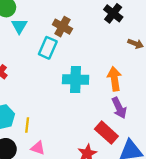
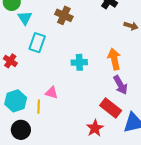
cyan rectangle: (48, 48) -> (37, 43), moved
cyan cross: (76, 80) -> (79, 62), size x0.7
pink triangle: (38, 148) -> (52, 93), moved

